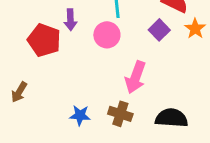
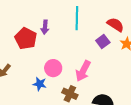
pink circle: (107, 35) -> (53, 68), moved
blue star: (80, 115) -> (40, 84), moved

